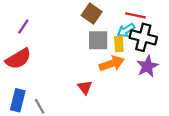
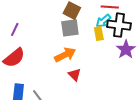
gray square: (98, 40) -> (70, 28), moved
orange arrow: (112, 63) -> (65, 55), moved

